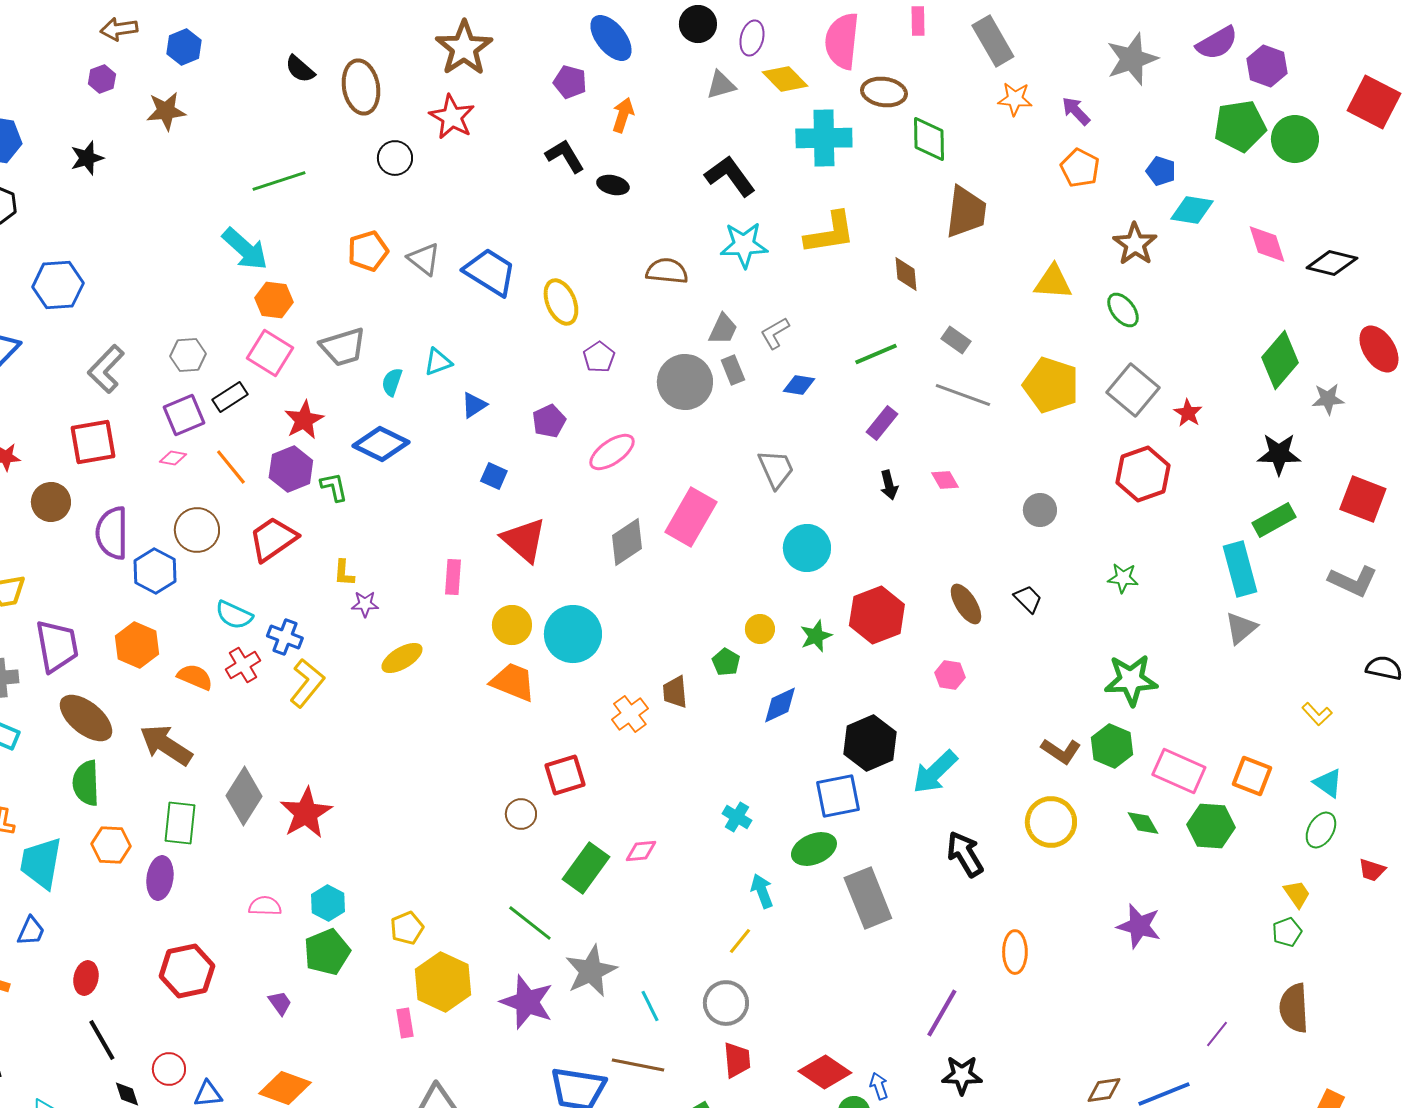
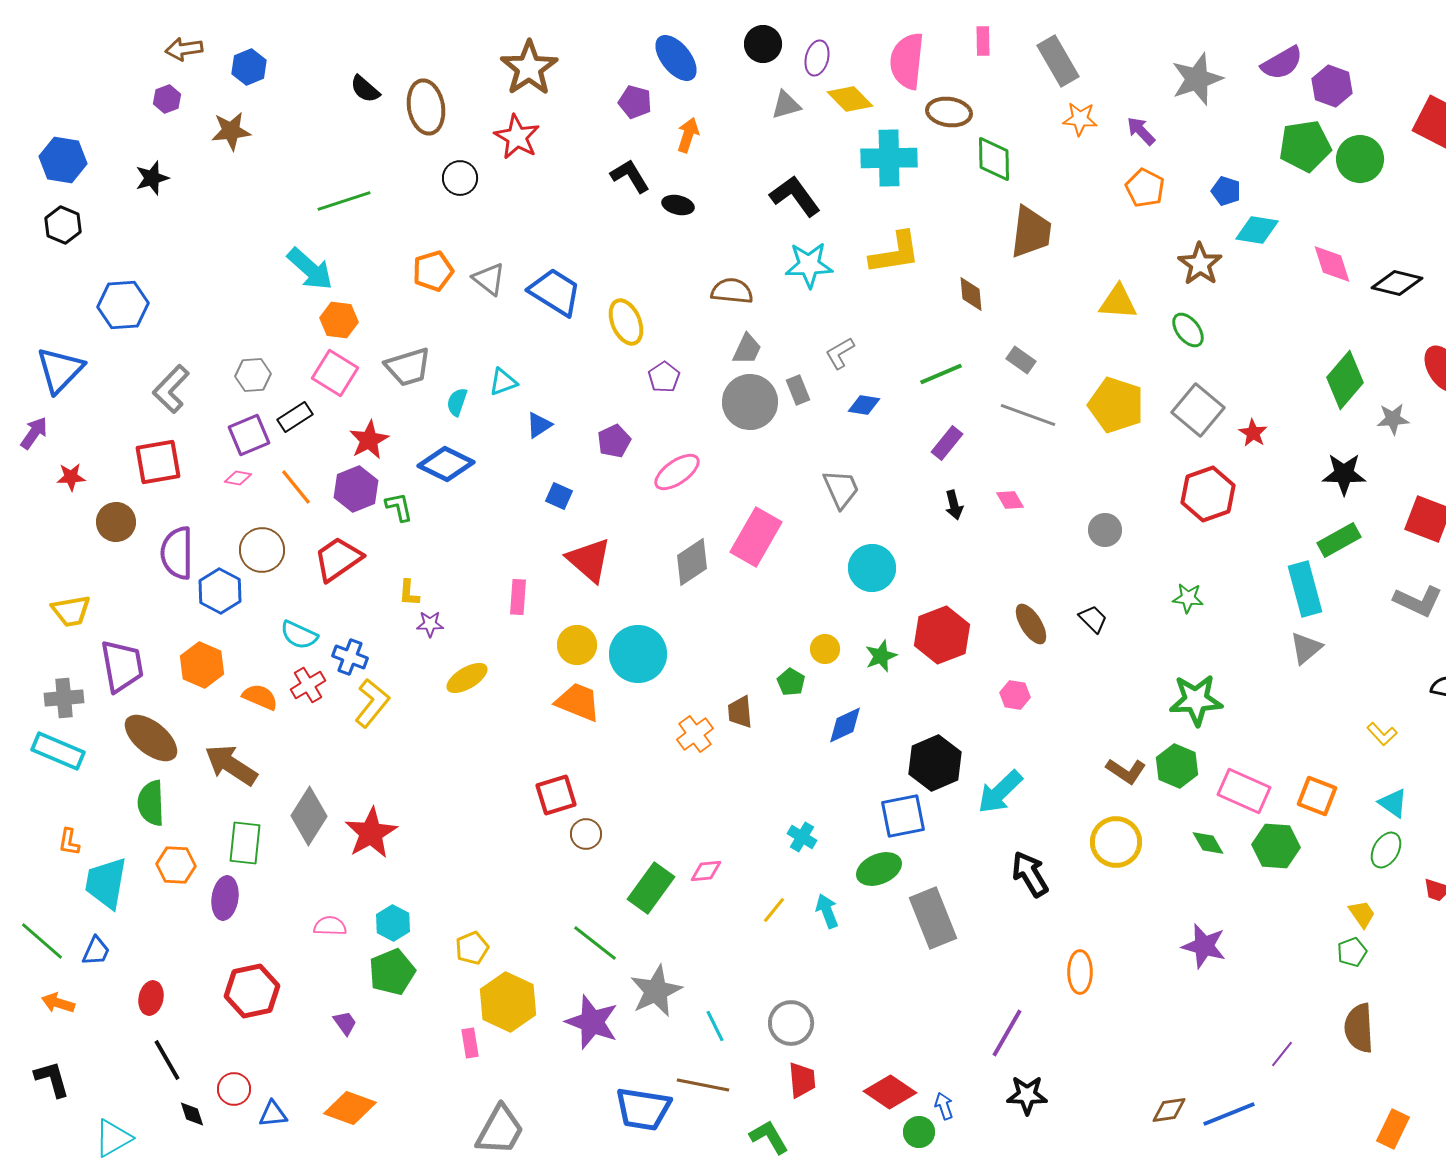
gray trapezoid: (723, 329) -> (747, 349), moved
red square: (565, 775) -> (556, 795), moved
yellow line: (740, 941) -> (774, 910), moved

